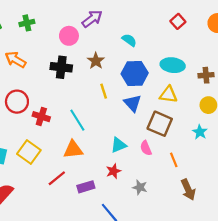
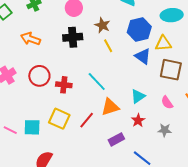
yellow line: (104, 91) -> (108, 46), moved
yellow triangle: (168, 95) -> (163, 43), moved
pink semicircle: (146, 148) -> (167, 102), moved
orange triangle: (73, 150) -> (110, 107), moved
red line: (57, 178) -> (87, 120), moved

